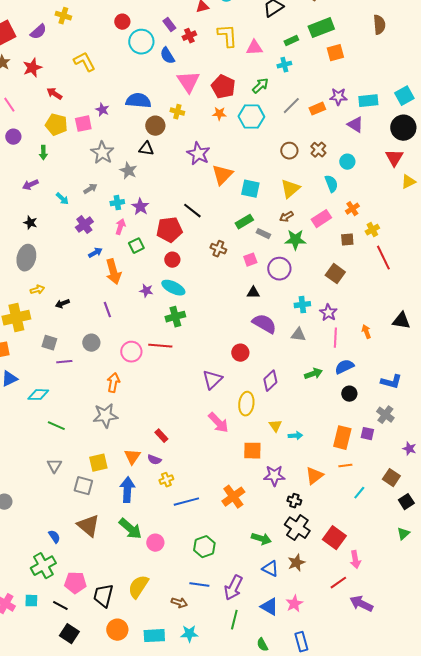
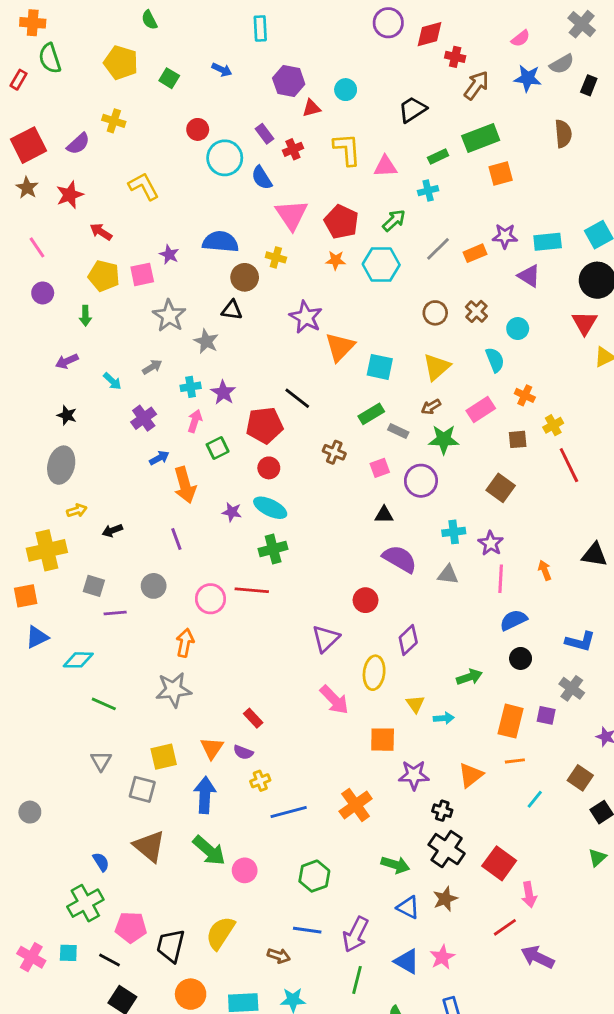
orange cross: (352, 209) -> (525, 395), turned -32
green arrow: (313, 374) -> (469, 677), moved

